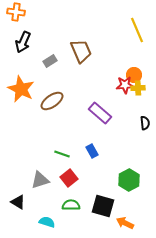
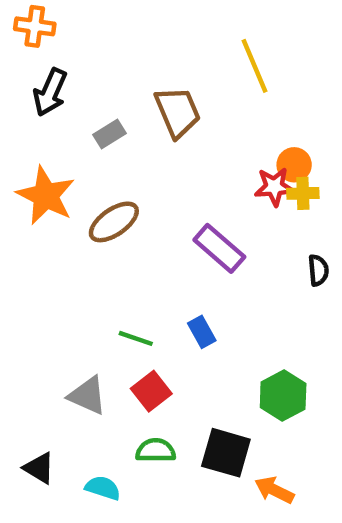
yellow line: (137, 30) -> (255, 66), moved
gray triangle: (40, 180) -> (87, 396), turned 42
black triangle: (18, 202) -> (39, 468), moved

